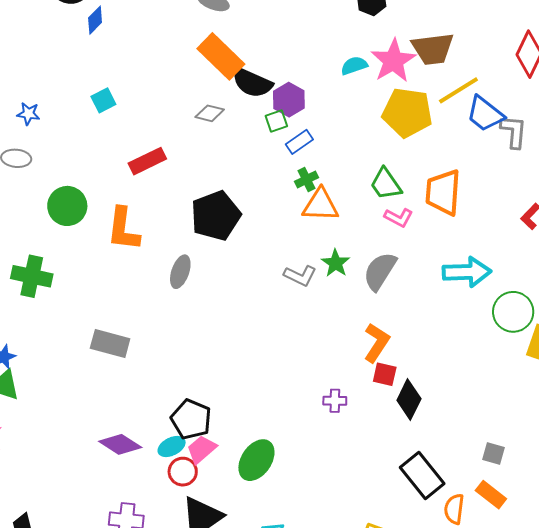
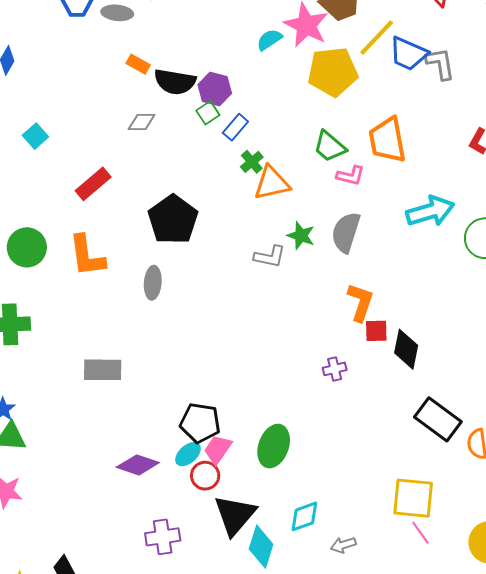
orange rectangle: (221, 56) -> (138, 64), size x0.5

